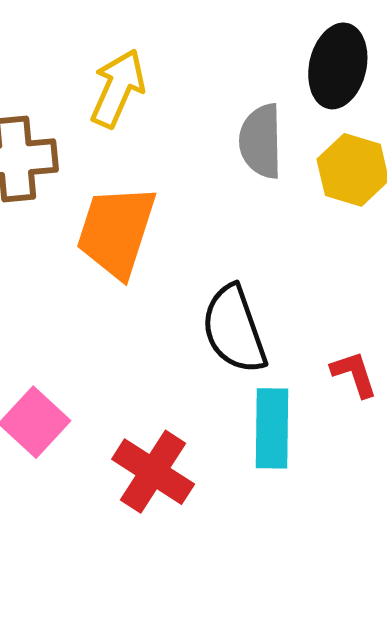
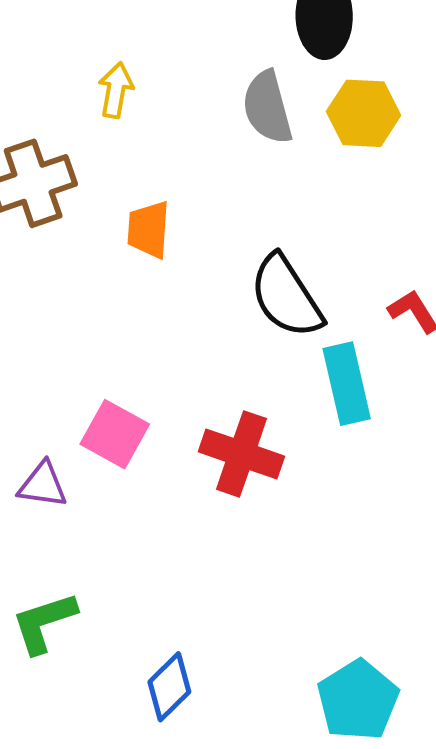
yellow arrow: (118, 88) -> (116, 90), size x0.7
orange trapezoid: (116, 231) -> (149, 229), size x0.6

